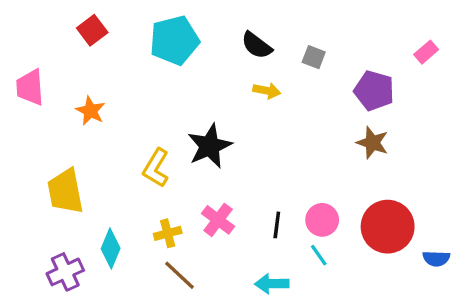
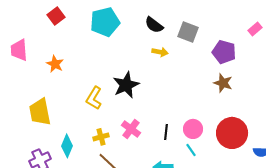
gray square: (314, 57) -> (188, 32), size x1.5

